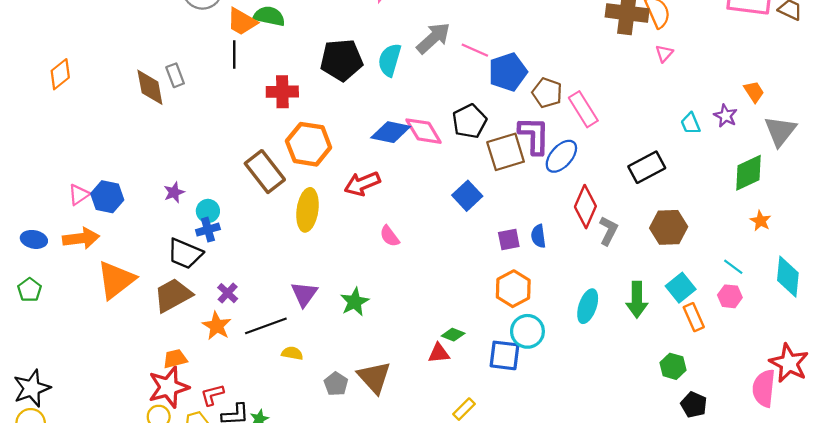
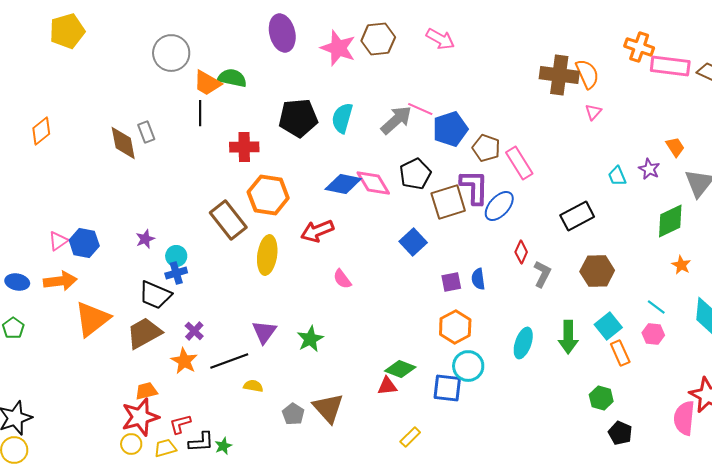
gray arrow: (433, 38) -> (396, 120), moved
red diamond: (585, 207) -> (521, 252), size x0.6
green diamond: (453, 335) -> (400, 369), size x1.4

